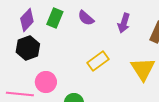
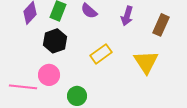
black hexagon: (28, 48) -> (55, 41), moved

